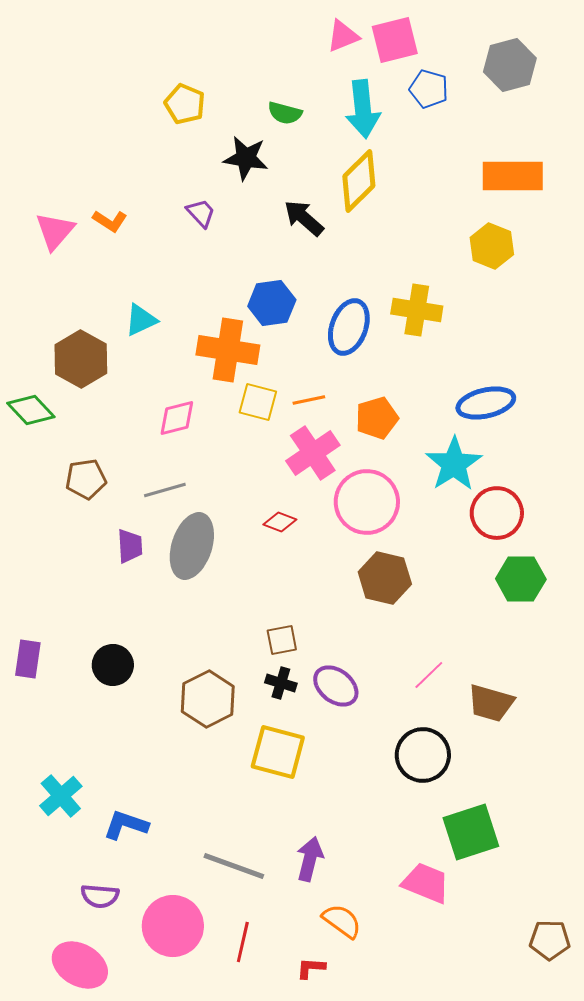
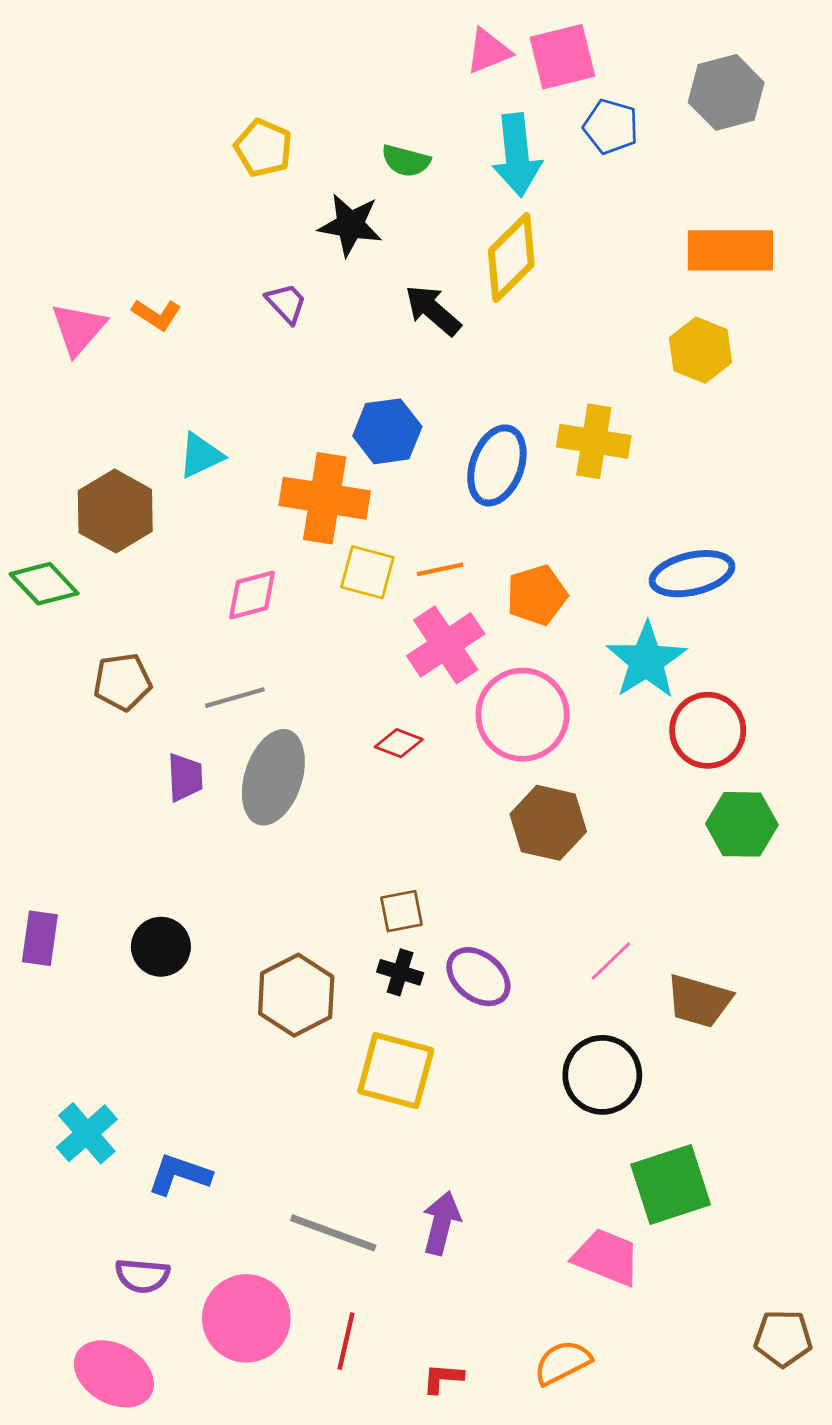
orange semicircle: (342, 921) -> (562, 1363), moved, turned -63

